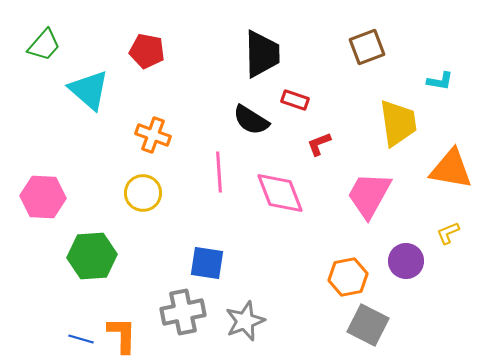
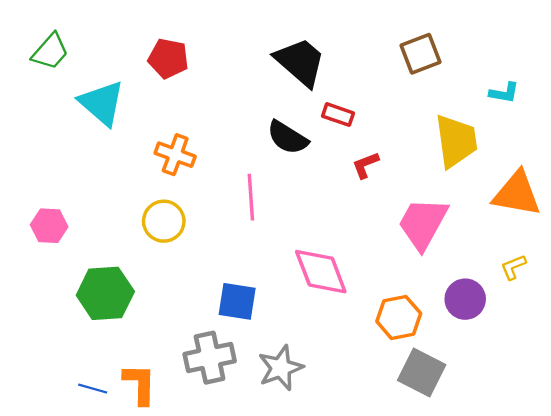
black trapezoid: (262, 54) -> (300, 62), turned -48
pink diamond: (280, 193) -> (321, 272), moved
pink hexagon: (43, 197) -> (49, 226), size x0.7

